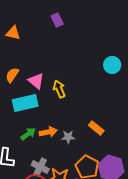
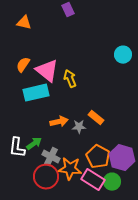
pink triangle: (36, 81) -> (47, 71), size x1.4
orange rectangle: (96, 128) -> (96, 118), moved
green arrow: (28, 134) -> (34, 144), moved

